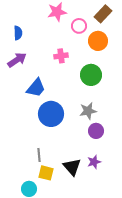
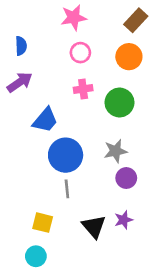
pink circle: (79, 26) -> (80, 53), moved
pink cross: (61, 56) -> (83, 89), moved
gray line: (39, 155) -> (67, 189), moved
yellow square: (46, 173) -> (43, 223), moved

